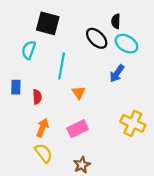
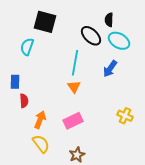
cyan line: (62, 66) -> (75, 63), moved
red semicircle: (37, 97) -> (24, 101), moved
yellow cross: (133, 123) -> (125, 116), size x0.7

